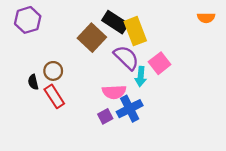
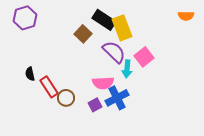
brown square: (92, 38) -> (83, 34), size x0.7
brown circle: (53, 71) -> (66, 98), moved

